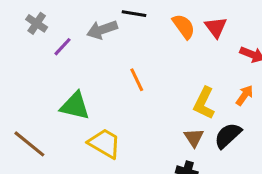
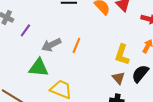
gray arrow: (102, 30) -> (51, 45), moved
orange line: (137, 80) -> (76, 45), turned 56

